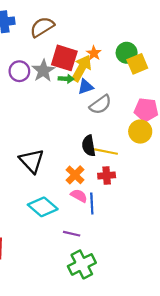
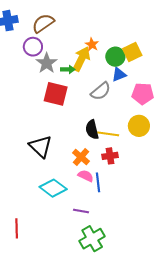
green circle: (127, 53) -> (115, 57), moved
red square: (64, 58) -> (56, 94), moved
purple circle: (19, 71) -> (33, 47), moved
blue triangle: (86, 87) -> (119, 75), moved
yellow circle: (140, 132) -> (139, 126), moved

